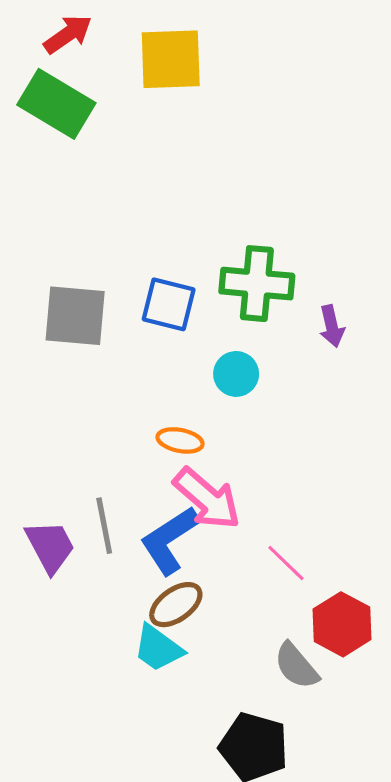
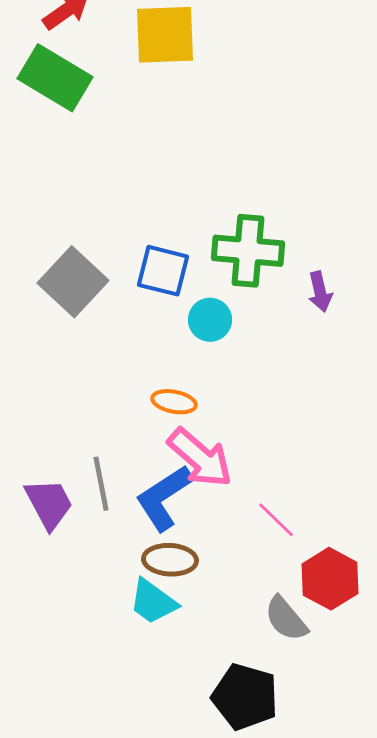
gray square: (75, 316) -> (73, 282), turned 38
cyan circle: (236, 374) -> (210, 320), moved
brown ellipse: (176, 605) -> (170, 560), turned 38

